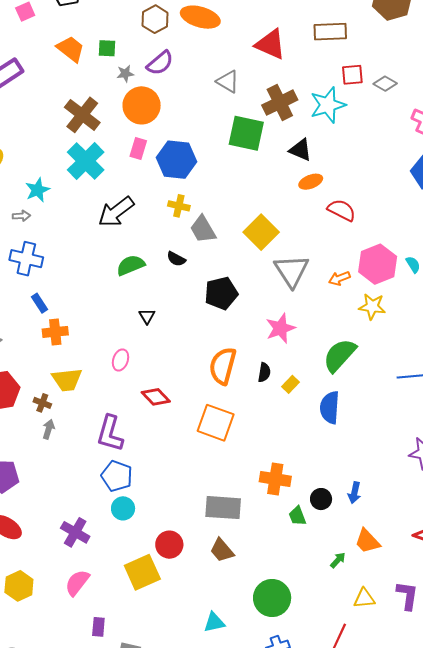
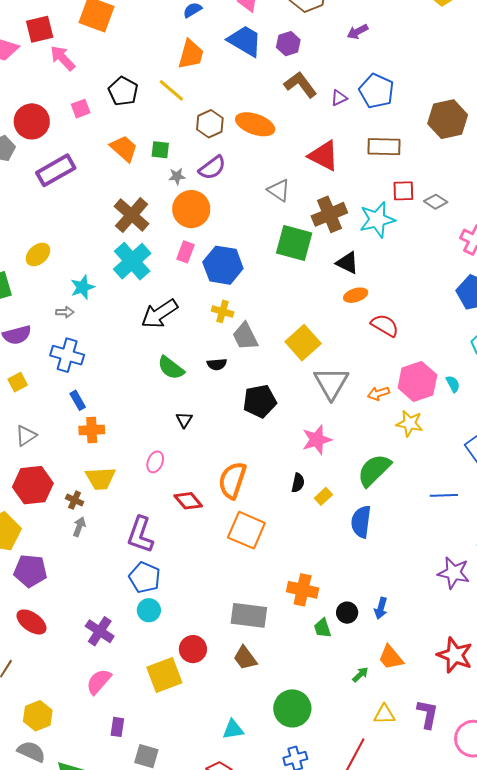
black semicircle: (176, 259) -> (217, 364), turned -36
green semicircle: (131, 265) -> (171, 368), turned -124
orange semicircle: (223, 366) -> (232, 480), moved
yellow hexagon: (19, 586) -> (38, 716), moved

